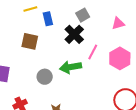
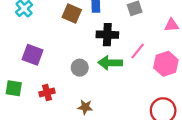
black cross: (74, 34) -> (107, 35), moved, turned 36
brown square: (30, 41) -> (72, 14), moved

